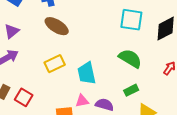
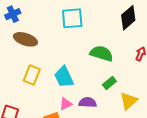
cyan square: (131, 20) -> (72, 18), moved
yellow rectangle: (55, 64) -> (32, 75), turned -30

